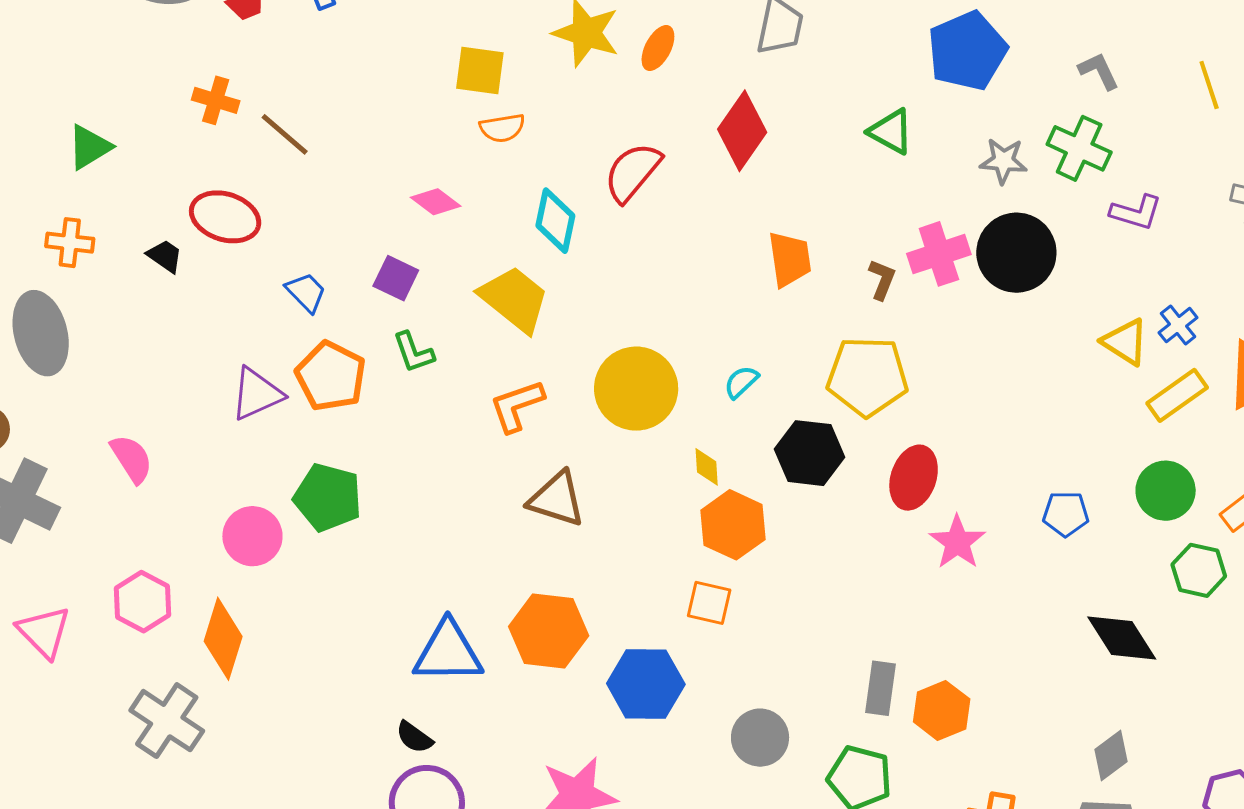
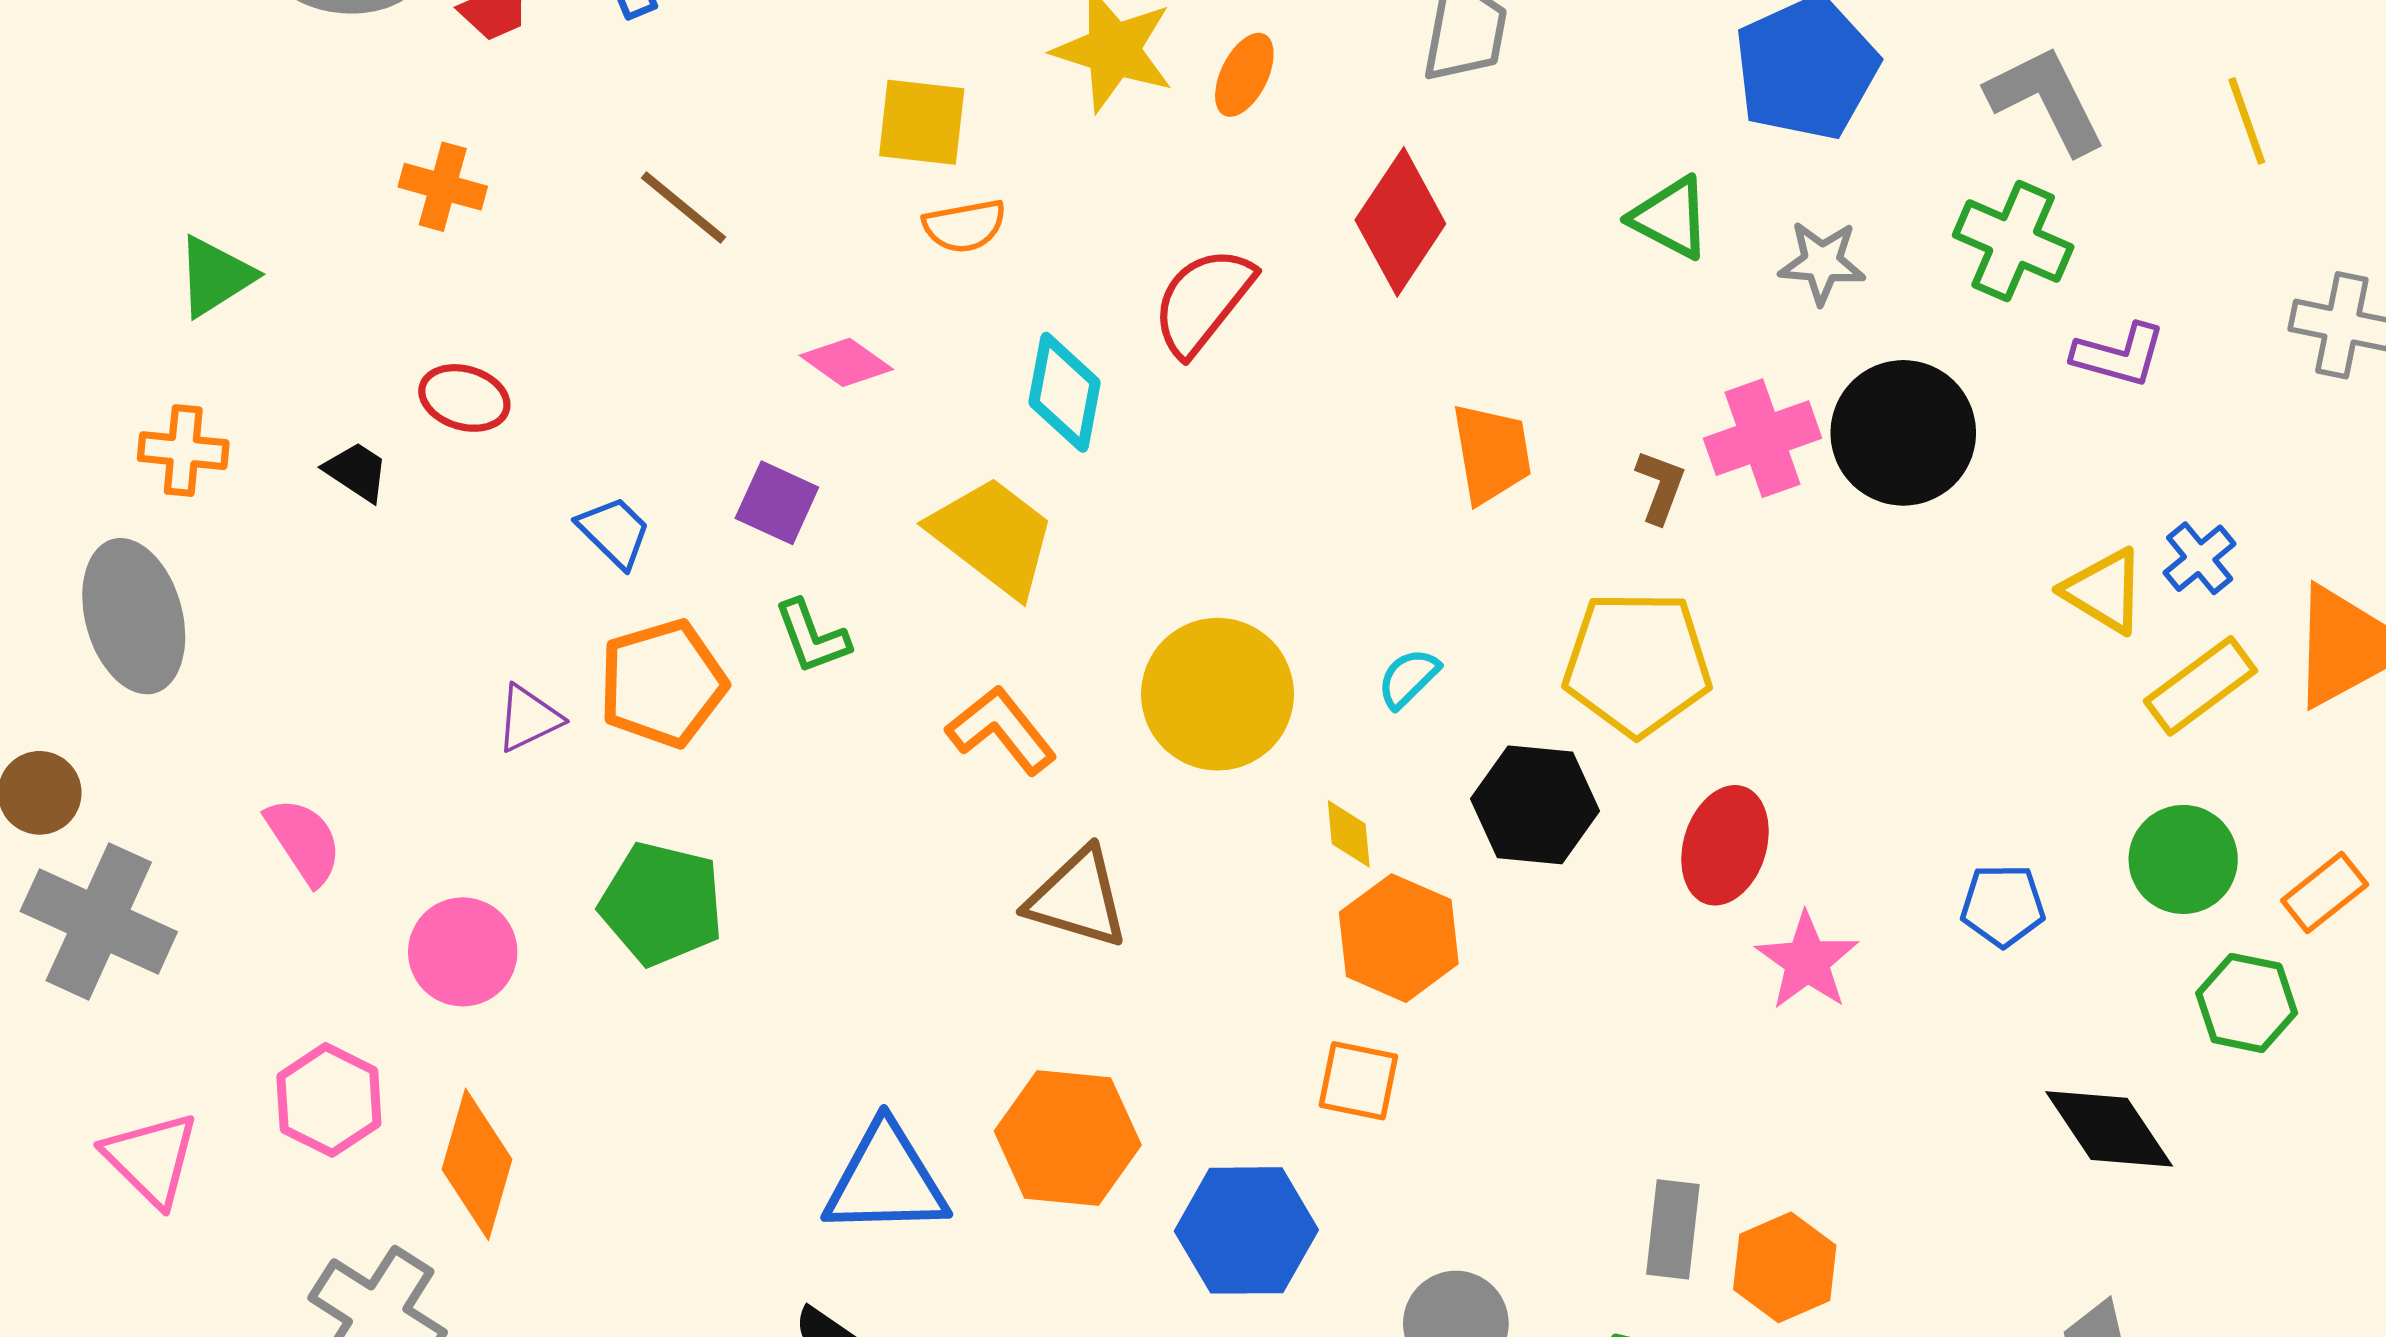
gray L-shape: (1099, 71) -> (2046, 100), size x1.6
brown line: (285, 134) -> (684, 207), moved
gray star: (1003, 161) -> (1822, 262), moved
red ellipse: (225, 217) -> (464, 398), size x0.7
orange pentagon: (331, 376) -> (662, 683), turned 30
purple triangle: (257, 394) -> (528, 718), size x0.7
orange L-shape: (517, 406) -> (1001, 730), turned 72
pink circle: (252, 536) -> (463, 952), moved

